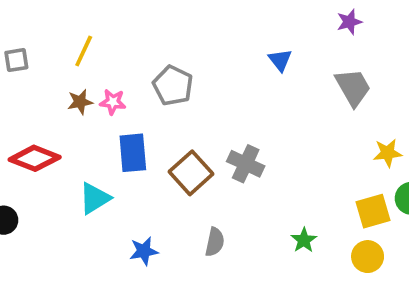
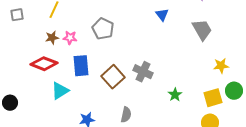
red diamond: (35, 158) -> (44, 64), moved
green star: (304, 240) -> (175, 95), moved

